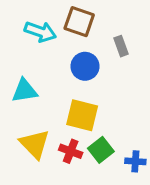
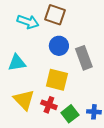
gray rectangle: (121, 46) -> (84, 58), moved, size x1.6
green square: (101, 150) -> (70, 114), moved

